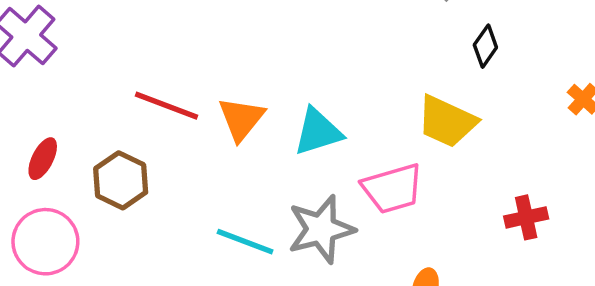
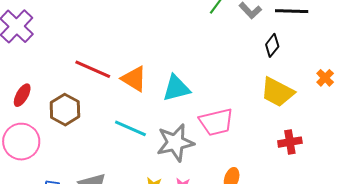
orange triangle: (241, 119) -> (134, 79), turned -40
yellow trapezoid: (447, 121) -> (277, 92), moved
cyan line: (245, 242) -> (130, 128), moved

